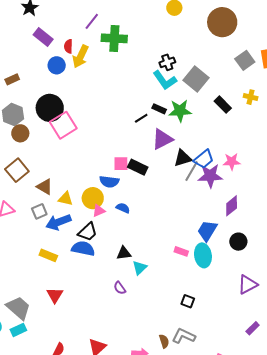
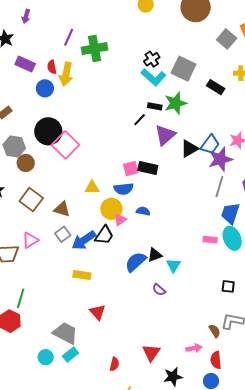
gray line: (192, 171) -> (219, 187), moved
yellow triangle: (66, 199) -> (92, 187), moved
black trapezoid: (88, 232) -> (104, 235), moved
blue semicircle: (83, 248) -> (136, 262), moved, turned -40

